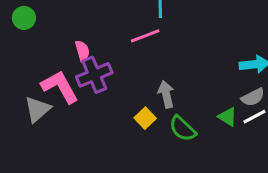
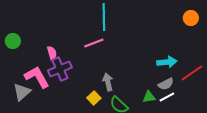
green circle: (24, 18) -> (13, 41), moved
green triangle: (227, 117) -> (149, 97), turned -40

